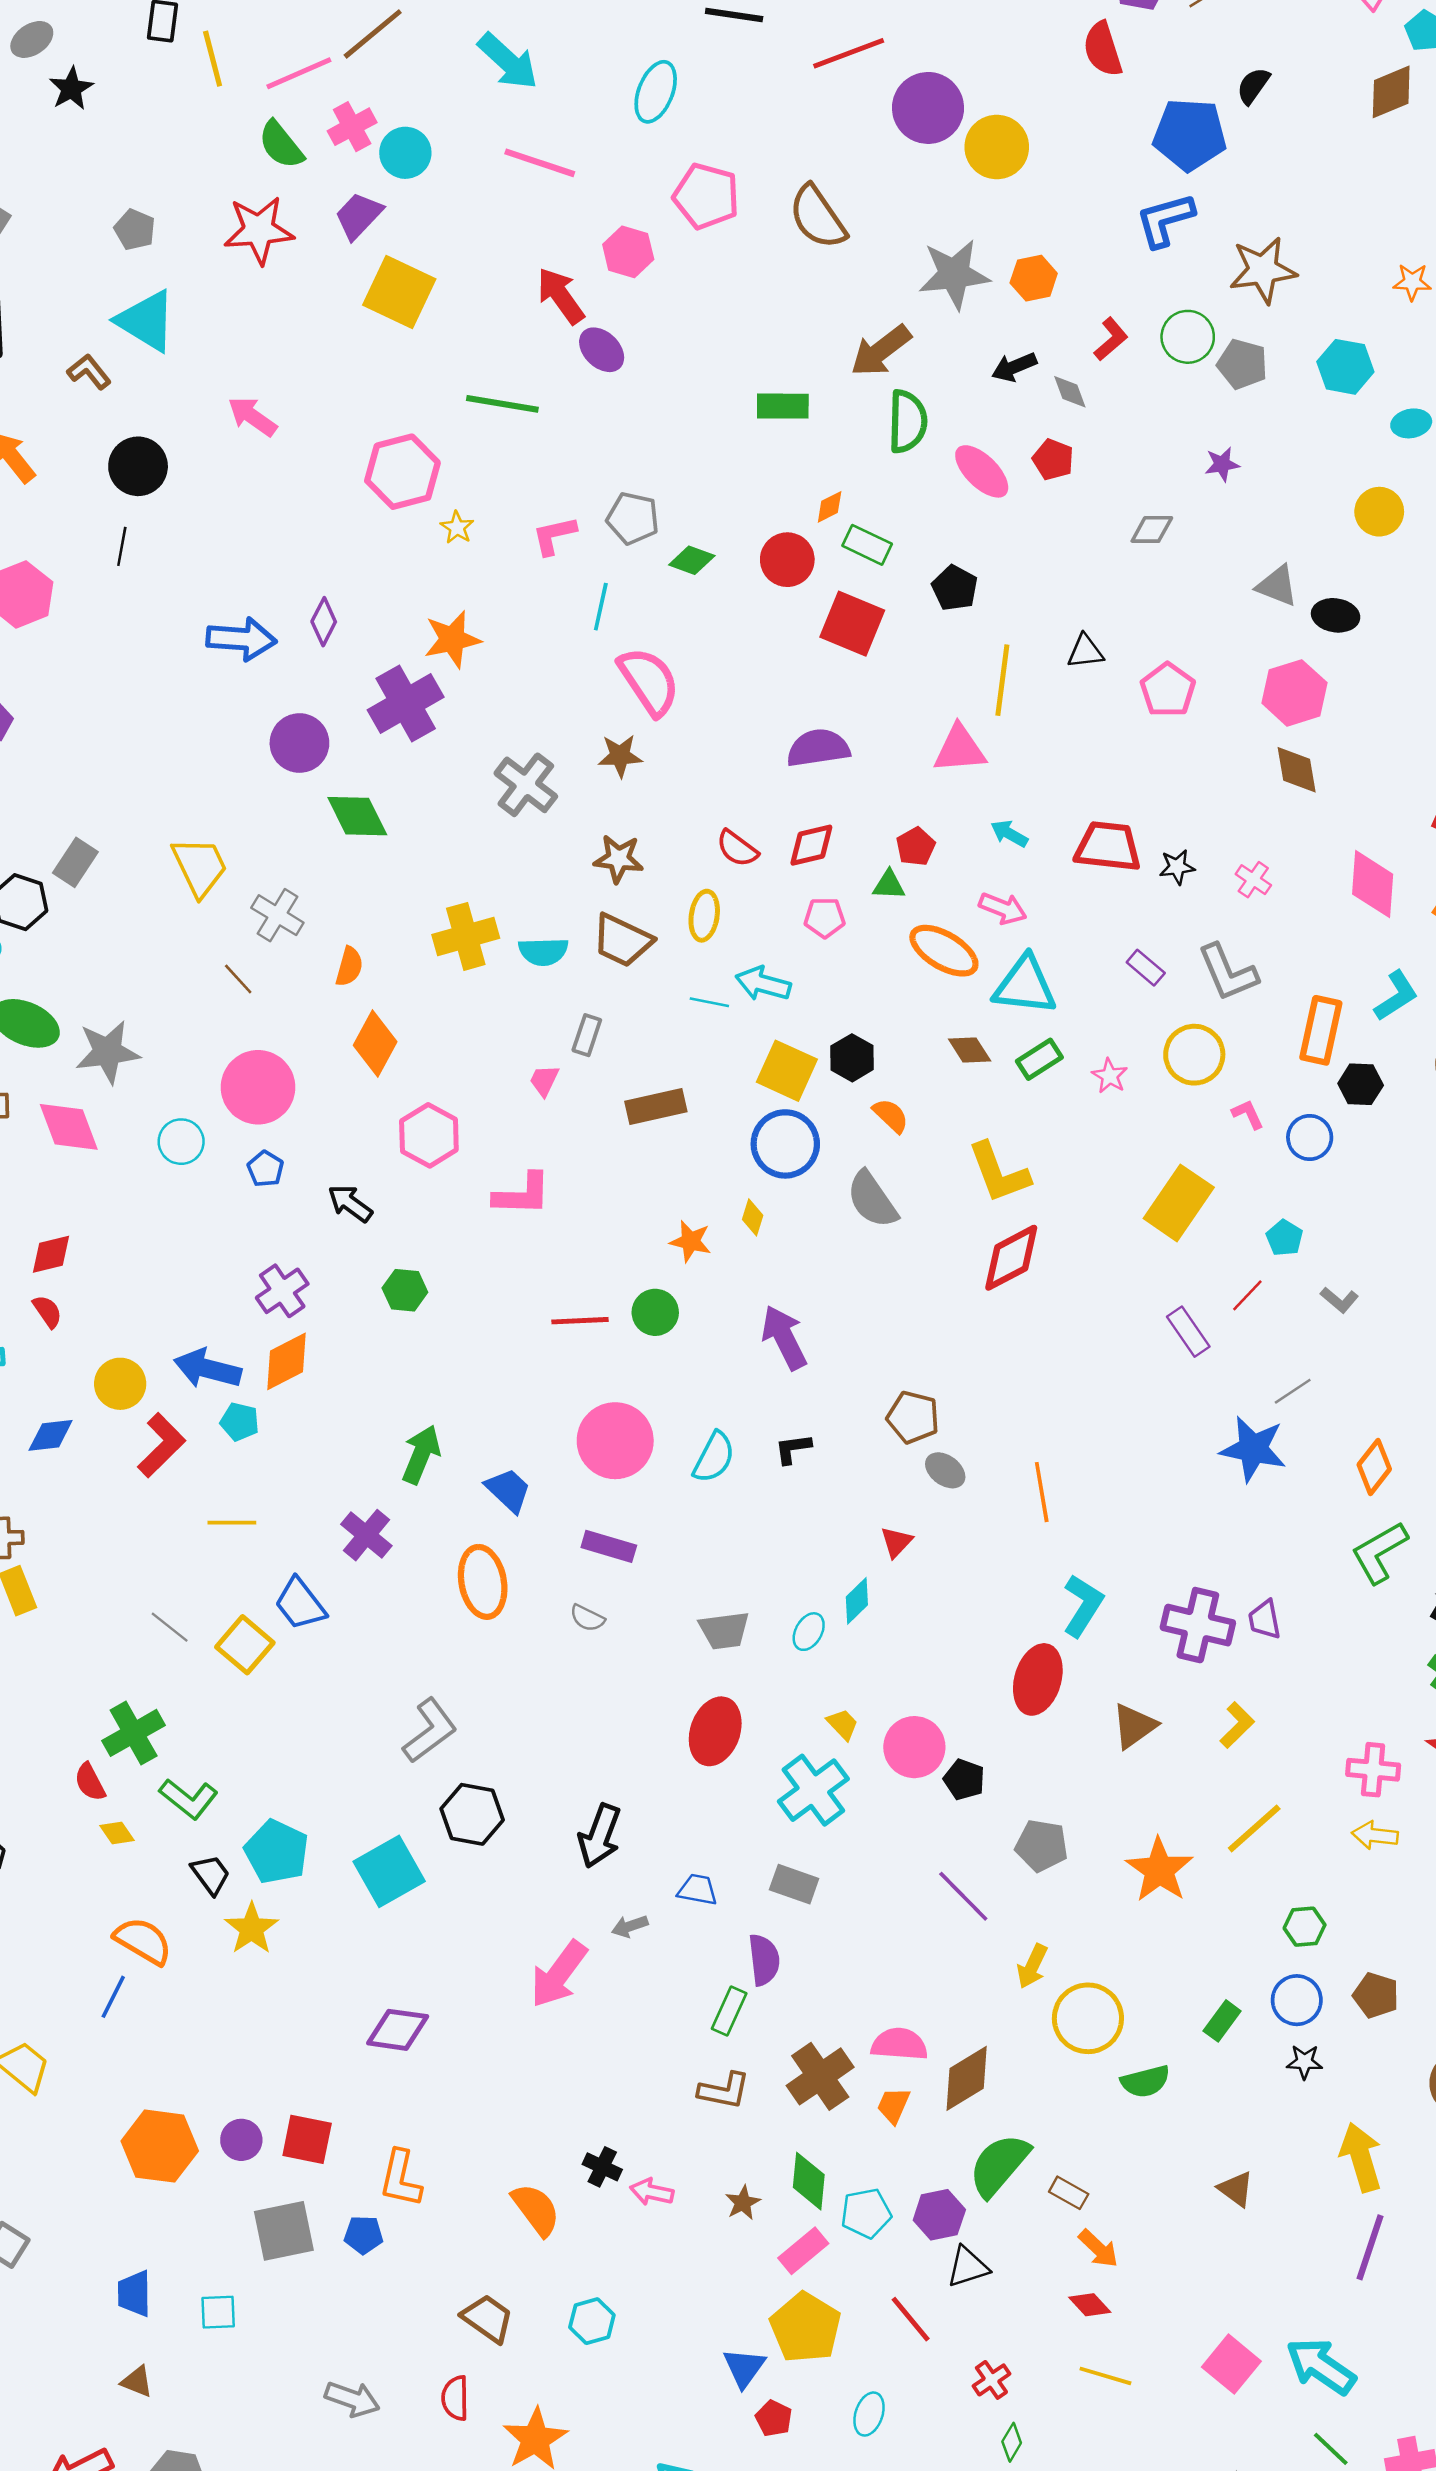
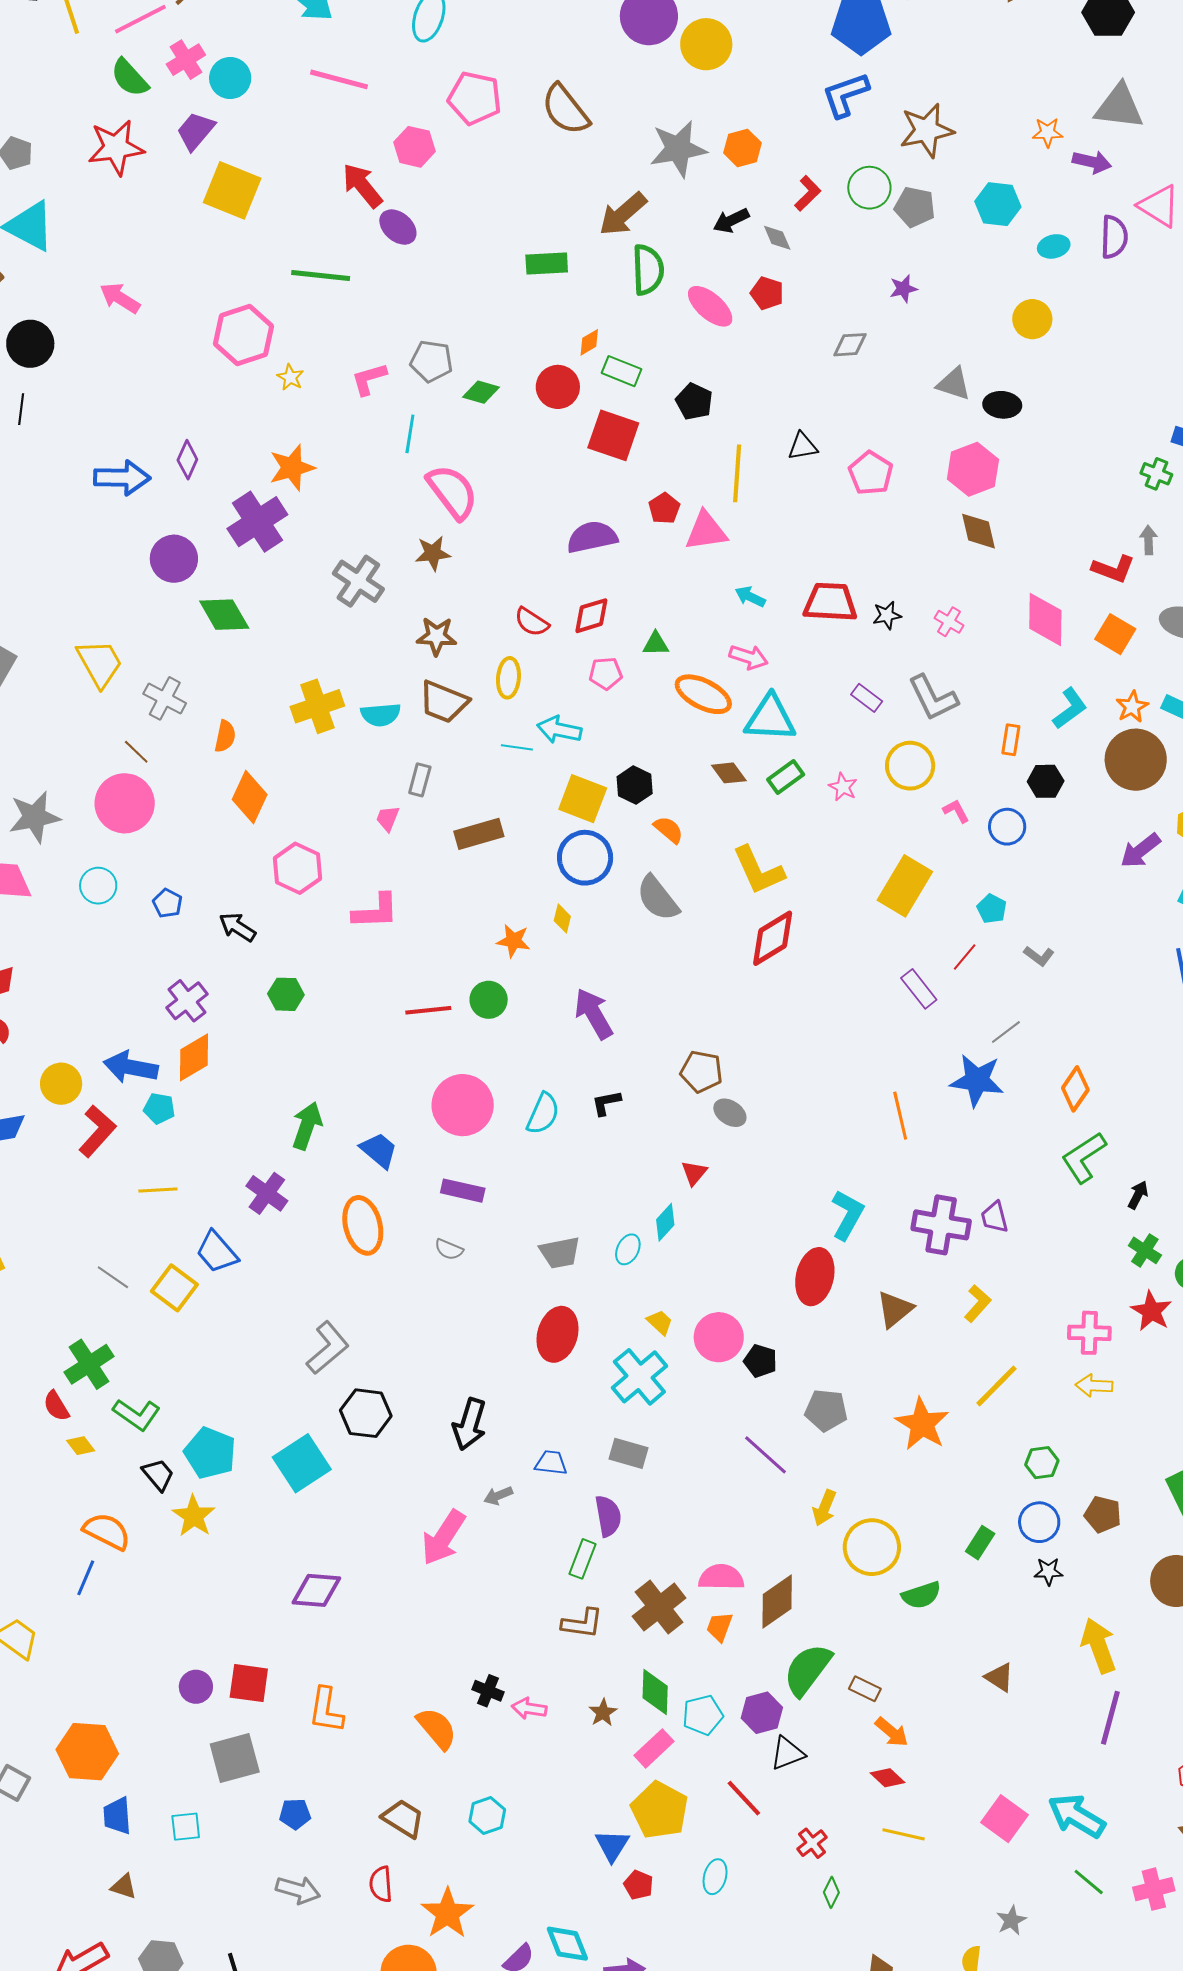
red pentagon: (916, 847) -> (664, 508), moved
orange rectangle: (1321, 1030) -> (1011, 740), size x0.6
pink circle: (258, 1087) -> (125, 803), moved
orange line: (1042, 1492) -> (900, 1116), moved
orange hexagon: (160, 2146) -> (87, 1752), moved
blue pentagon: (363, 2235) -> (295, 1814), moved

